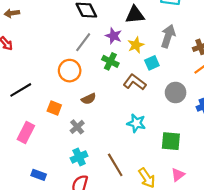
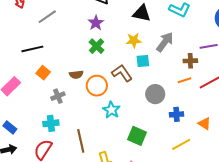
purple star: (114, 36) -> (96, 23), moved
gray line: (83, 42) -> (47, 17), moved
green cross: (110, 61) -> (97, 46), moved
orange circle: (70, 71) -> (97, 86), moved
black line: (21, 90) -> (32, 49), moved

